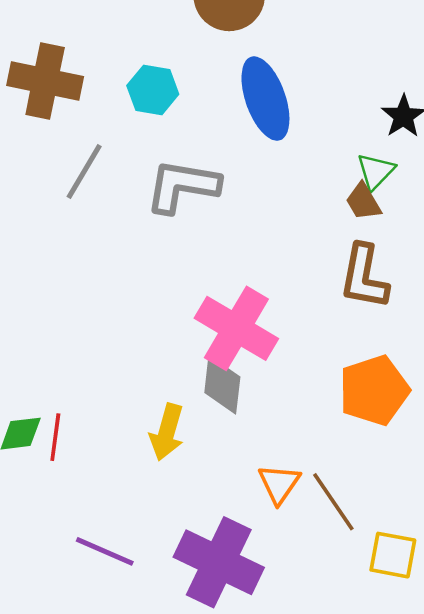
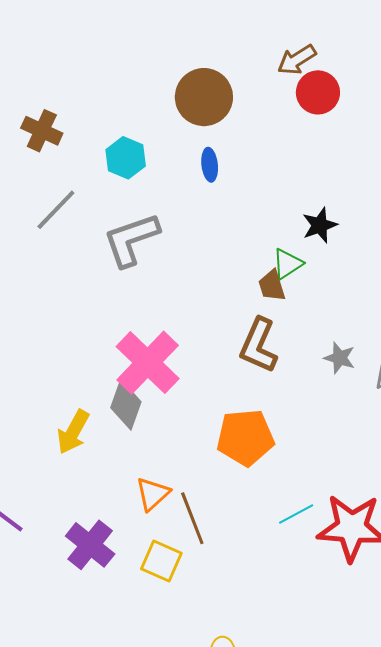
brown cross: (45, 81) -> (42, 131), size x0.7
blue ellipse: (265, 99) -> (210, 165), moved, size x0.5
gray L-shape: (182, 186) -> (131, 240), turned -42
yellow square: (393, 555) -> (161, 561), moved
purple cross: (219, 562) -> (90, 545), size x0.7

